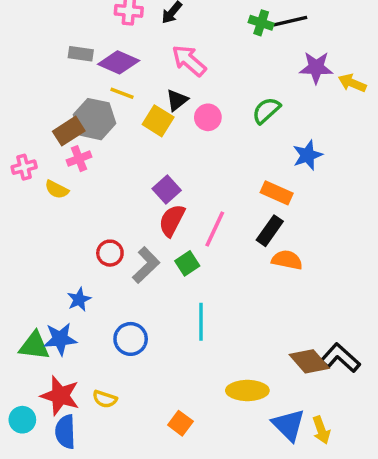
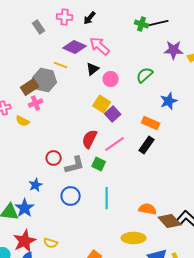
gray rectangle: (81, 54) -> (39, 27), moved, turned 48
purple diamond: (119, 62) -> (75, 47), moved
yellow square: (158, 121) -> (102, 104), moved
purple square: (167, 189) -> (113, 114), moved
pink line: (215, 229) -> (115, 144), turned 30
orange semicircle: (287, 260) -> (148, 209), moved
green square: (187, 263) -> (99, 164), turned -32
gray L-shape: (146, 265) -> (75, 165), turned 30
blue star: (60, 339) -> (25, 208), turned -30
blue circle: (131, 339) -> (71, 196), moved
red star: (60, 396) -> (25, 241), turned 30

